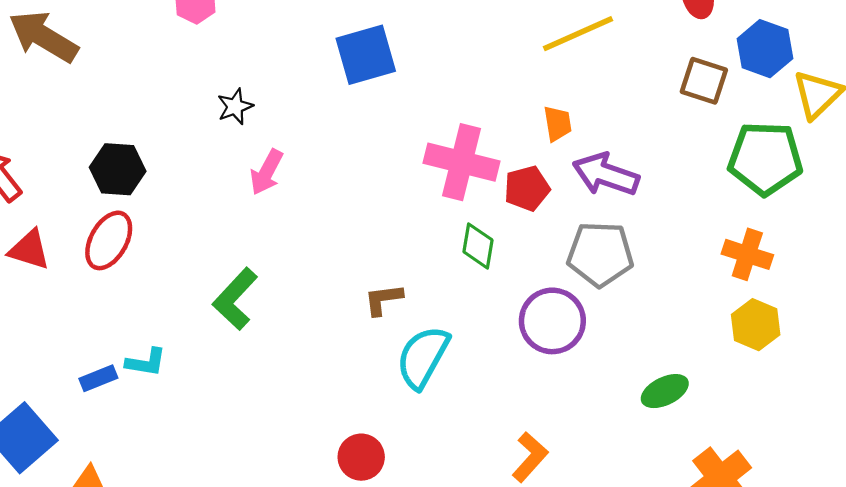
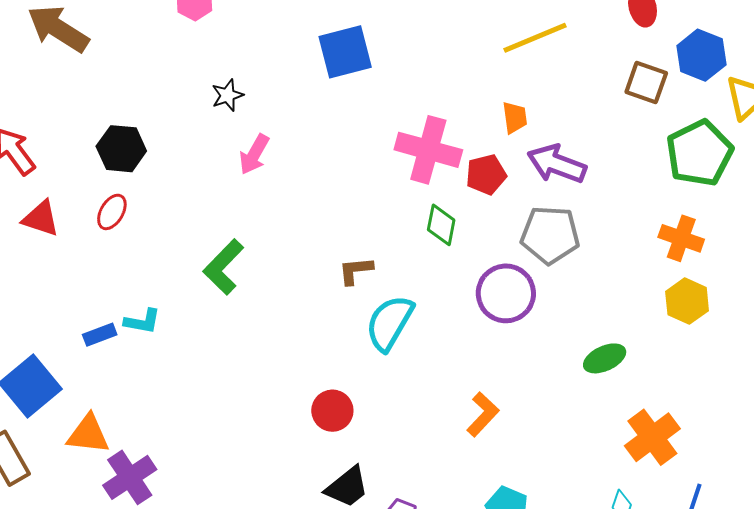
green pentagon: (765, 158) -> (699, 153), turned -30
red ellipse: (109, 240) -> (112, 212), size x0.7

